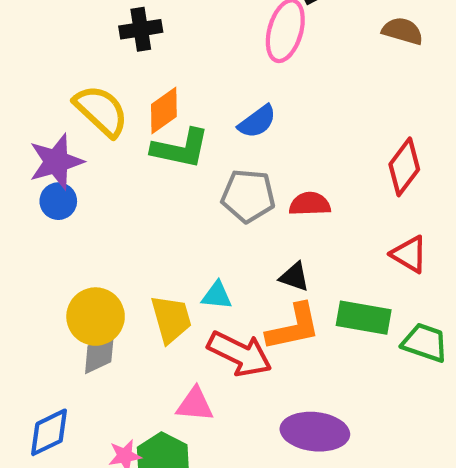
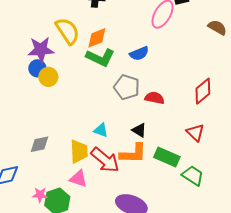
yellow circle: (96, 317) -> (48, 77), moved, size x0.7
yellow trapezoid: (171, 319) -> (79, 151), moved

